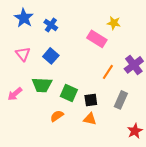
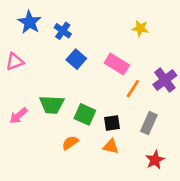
pink rectangle: (97, 39) -> (117, 64), moved
pink triangle: (23, 54) -> (15, 62), moved, turned 49
blue square: (51, 56) -> (76, 59), moved
red star: (135, 131) -> (155, 160), moved

